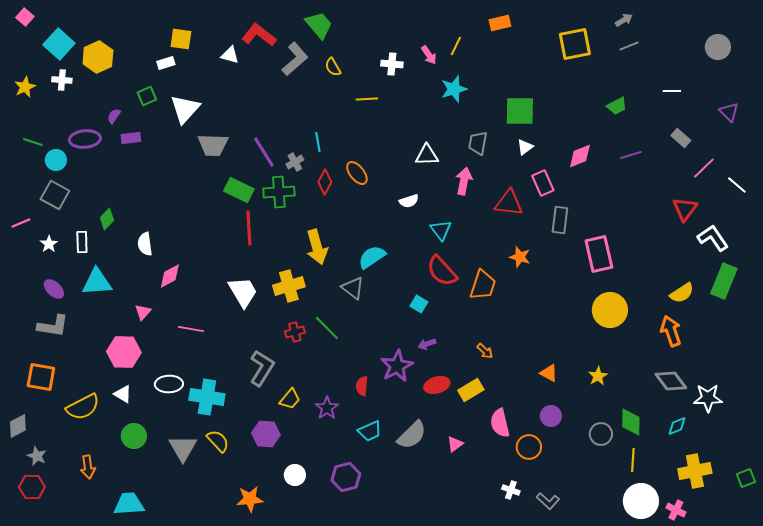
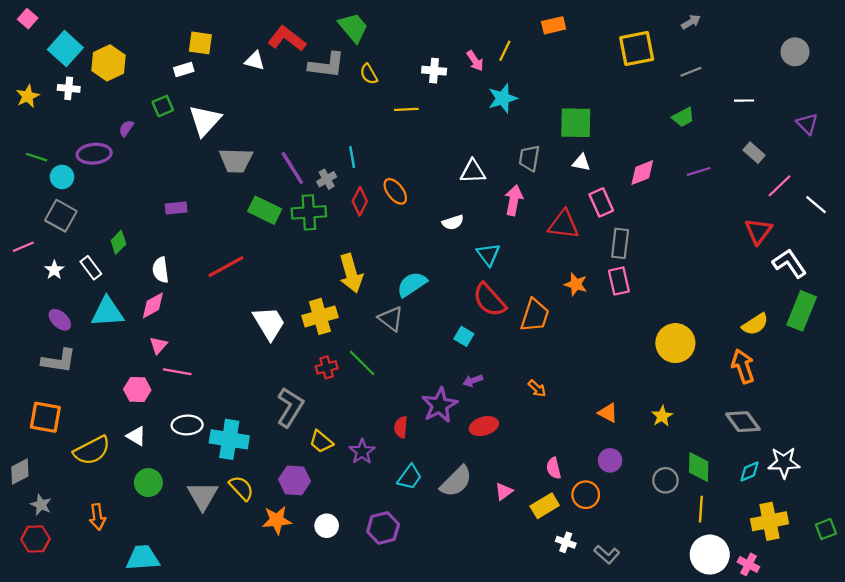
gray line: (629, 46) -> (691, 72), moved
gray L-shape: (295, 59) -> (327, 65), turned 48
purple rectangle: (131, 138) -> (176, 208), moved
white triangle: (525, 147) -> (581, 163), turned 48
red line: (249, 228) -> (226, 267), moved, turned 64
white rectangle: (82, 242) -> (91, 268), turned -35
pink rectangle: (599, 254) -> (619, 281), moved, size x0.7
pink diamond: (170, 276) -> (153, 305), moved
pink line: (191, 329) -> (177, 372), moved
pink hexagon: (124, 352) -> (137, 390), size x0.7
yellow rectangle: (471, 390) -> (545, 506), moved
white star: (708, 398) -> (784, 463), moved
yellow trapezoid: (290, 399) -> (321, 442), turned 90
pink semicircle: (500, 423) -> (554, 468), size x0.7
cyan trapezoid: (370, 431) -> (410, 477), turned -30
orange star: (250, 499) -> (277, 520), moved

